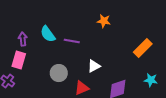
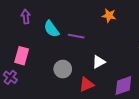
purple arrow: (23, 39) -> (26, 17), moved

